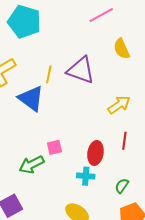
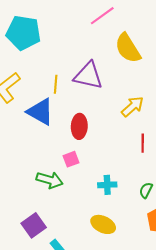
yellow semicircle: (122, 49) -> (128, 48), size x1.4
red ellipse: (95, 153) -> (79, 126), moved
green arrow: (32, 165) -> (50, 180), turned -130

